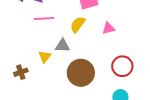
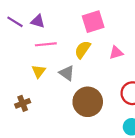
gray triangle: (62, 46) -> (67, 73), turned 35
yellow triangle: (45, 57) -> (39, 71), moved

